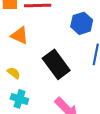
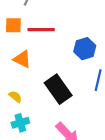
cyan cross: (19, 99) -> (20, 123), turned -36

